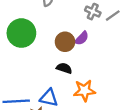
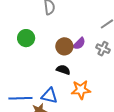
gray cross: (93, 12) -> (103, 49), moved
green circle: (21, 33) -> (26, 38), size x0.7

